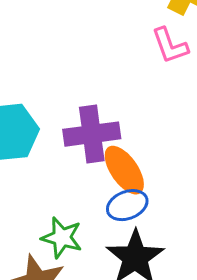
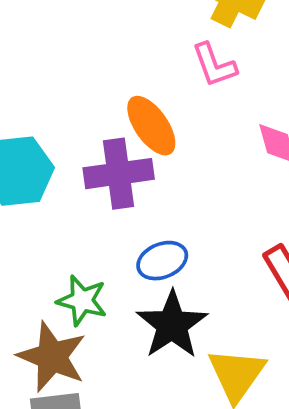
orange ellipse: (124, 170) -> (151, 126), moved

